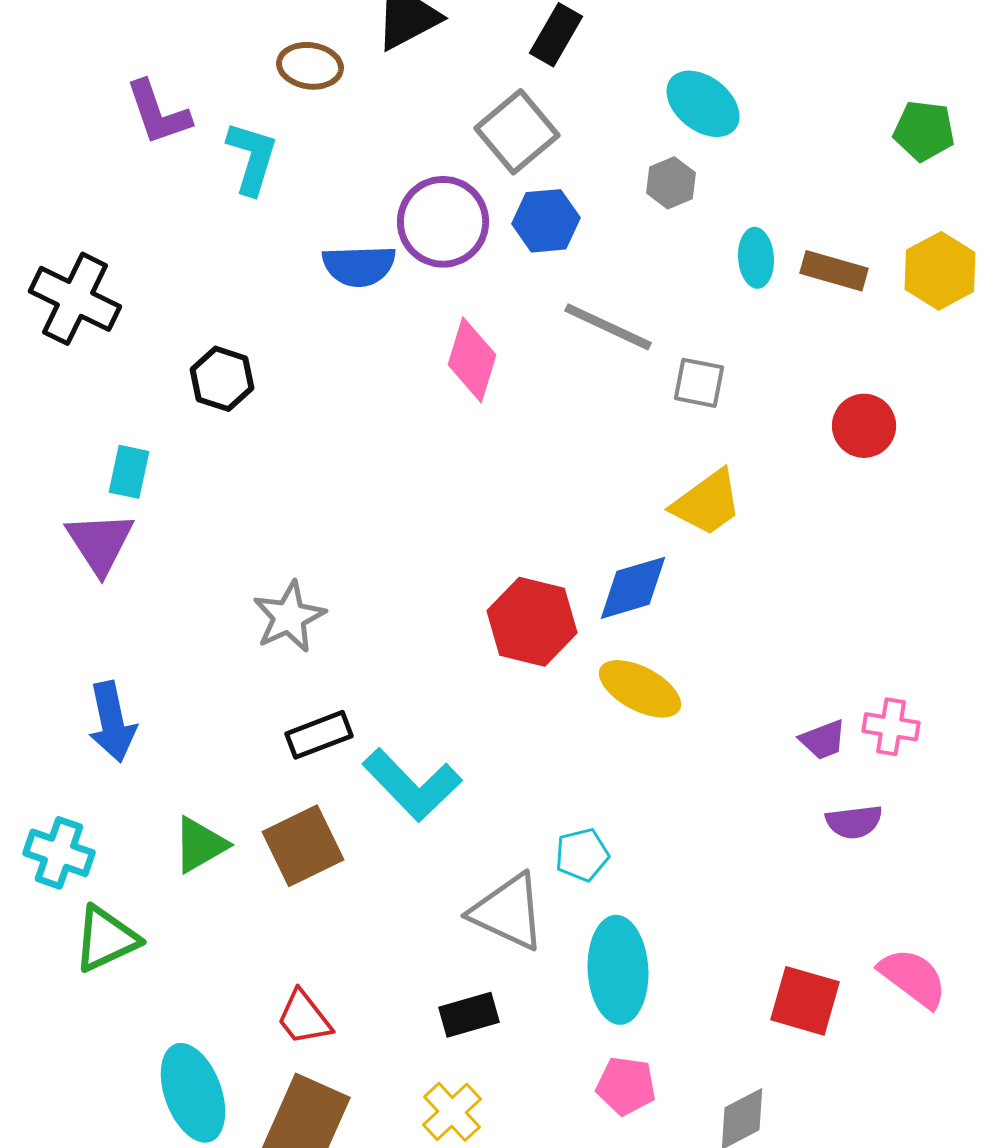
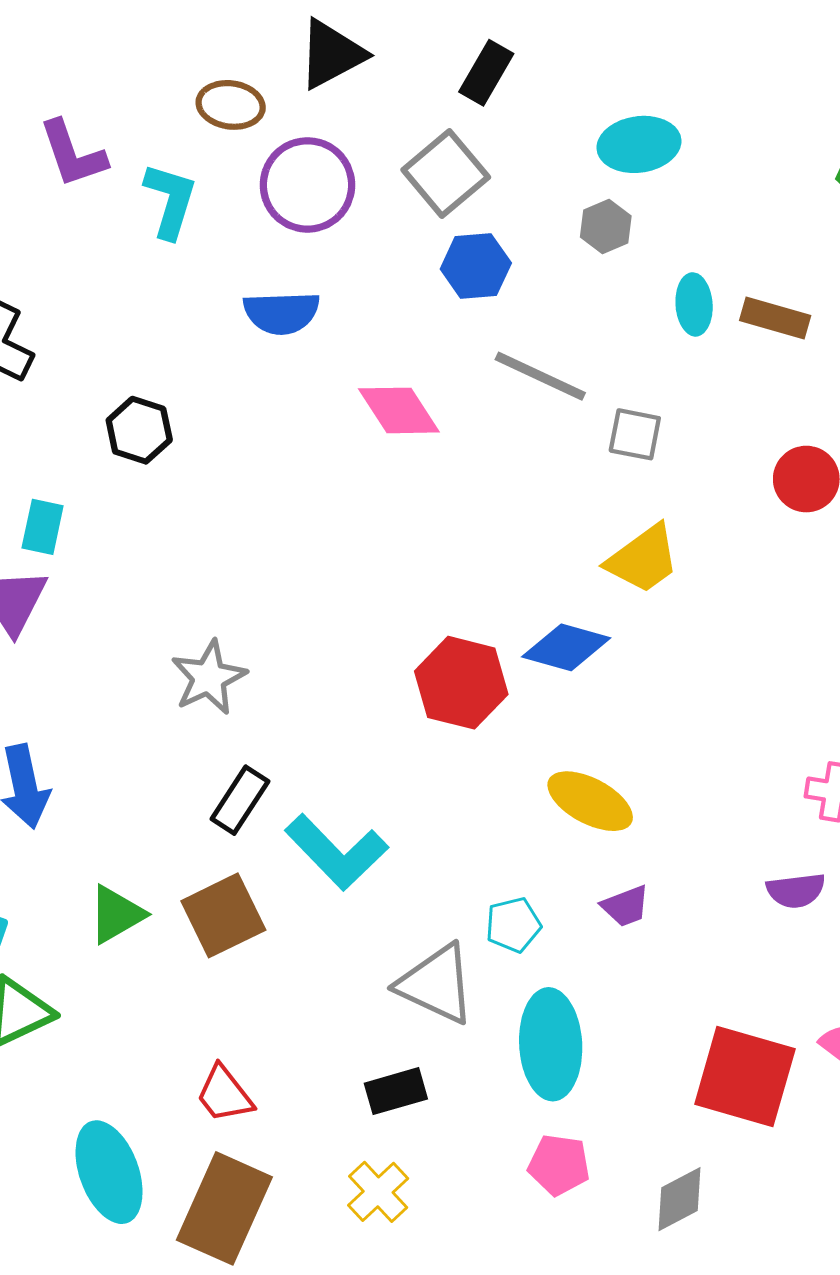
cyan ellipse: (703, 104) -> (639, 144), turned -46
purple circle: (443, 222) -> (307, 185), moved
pink diamond: (472, 360) -> (399, 410), turned -50
blue diamond: (633, 588) -> (566, 647), turned 32
yellow ellipse: (640, 689) -> (590, 801), moved
black rectangle: (319, 735) -> (240, 800), turned -36
purple trapezoid: (823, 740) -> (625, 906), moved
red square: (805, 1001) -> (745, 1077), size x1.4

